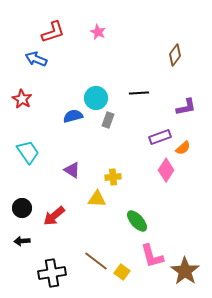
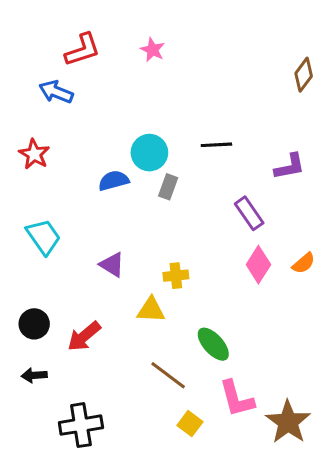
brown diamond: (175, 55) -> (304, 75), moved
purple rectangle: (160, 137) -> (249, 213), turned 75
orange semicircle: (183, 148) -> (304, 263), moved
brown line: (96, 261) -> (168, 375), moved

